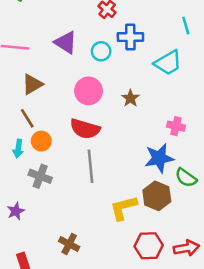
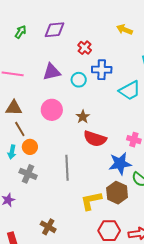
purple triangle: (66, 42) -> (52, 72), turned -48
brown triangle: (32, 84) -> (14, 108), moved, turned 30
pink circle: (89, 91) -> (52, 110), moved
brown star: (130, 98) -> (83, 117), moved
red semicircle: (85, 129) -> (95, 139), moved

